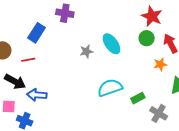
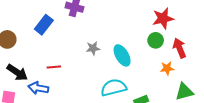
red star: (152, 16) -> (163, 18), turned 30
cyan ellipse: (111, 44) -> (122, 55), moved
red line: (28, 60) -> (54, 67), moved

